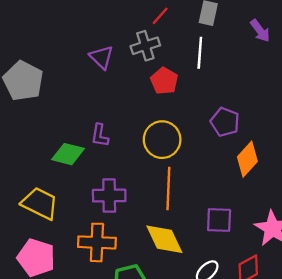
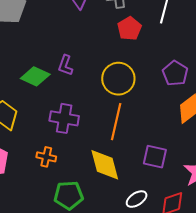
orange cross: (97, 242) -> (46, 157), size x0.6

